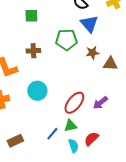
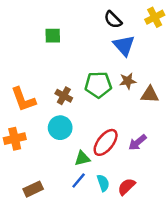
green pentagon: (66, 40) -> (98, 85), moved
brown cross: (33, 51) -> (64, 96), moved, turned 32
green triangle: (70, 126) -> (82, 158), moved
cyan semicircle: (73, 146) -> (103, 183), moved

